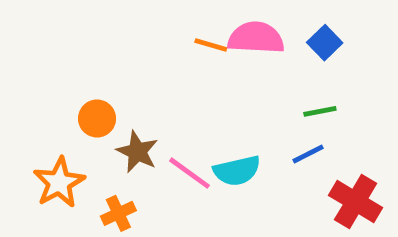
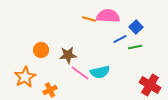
blue square: (325, 43) -> (136, 27), moved
brown star: (137, 152) -> (68, 55), moved, turned -30
blue line: (308, 154) -> (120, 39), moved

